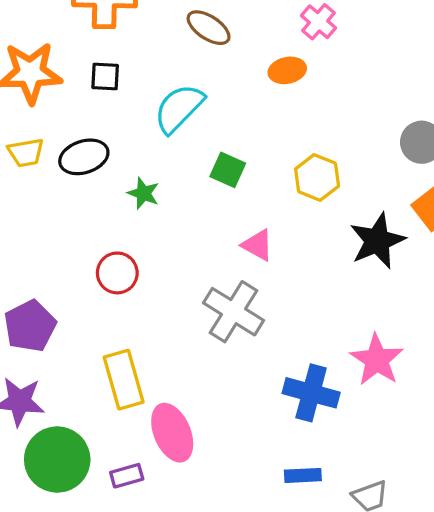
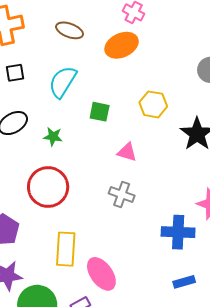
orange ellipse: (287, 70) -> (122, 45), size x1.5
red circle: (117, 273) -> (48, 187), size x1.6
gray cross: (233, 312) -> (122, 195), size x0.7
yellow rectangle: (124, 380) -> (66, 249), turned 32

